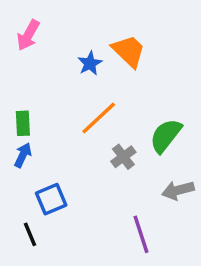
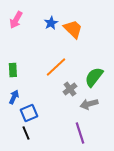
blue star: (90, 63) -> (51, 23), moved
blue arrow: (23, 155) -> (14, 97), moved
gray arrow: (178, 190) -> (89, 104), moved
black line: (30, 234) -> (26, 133), moved

